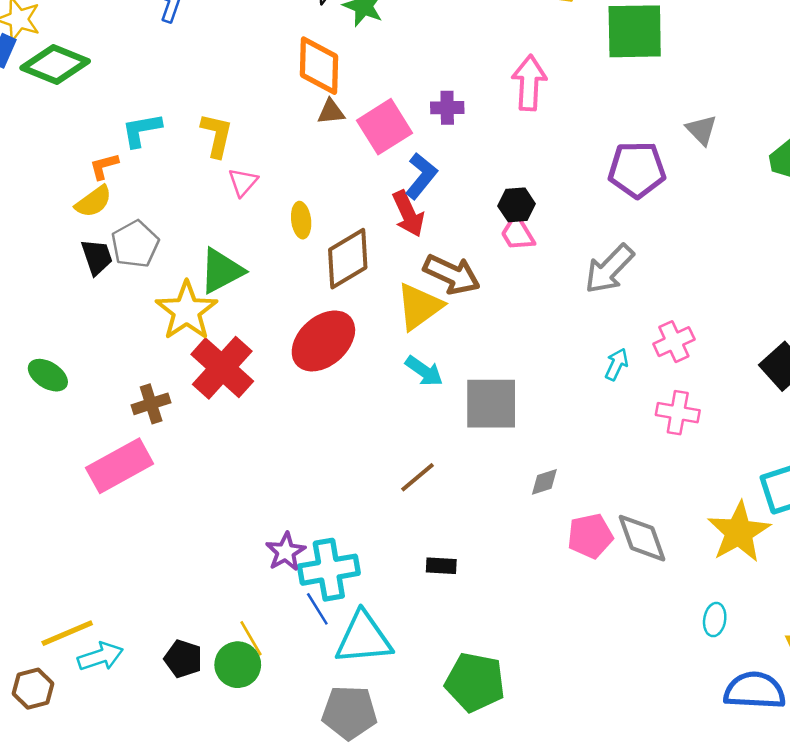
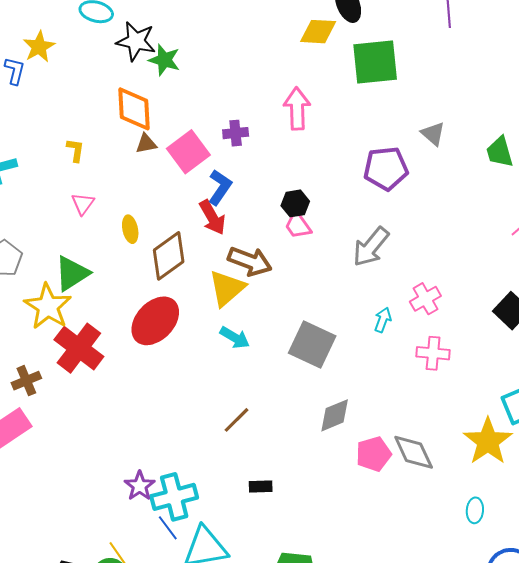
yellow L-shape: (217, 135) -> (75, 150), moved, size x0.7
gray square: (491, 404) -> (312, 344), moved, turned 30
gray diamond: (544, 482) -> (335, 415), size x1.5

